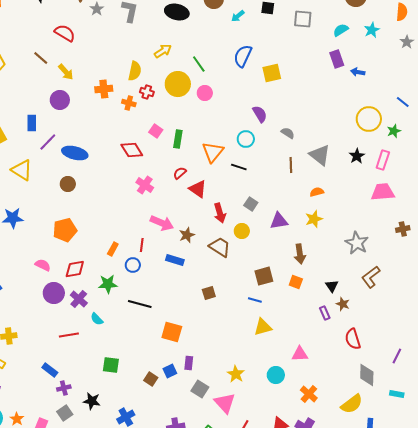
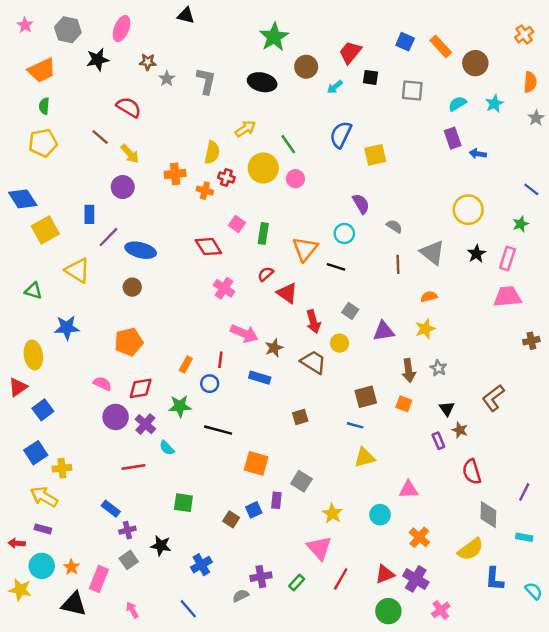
yellow circle: (369, 119) -> (468, 210), moved
gray star: (357, 243) -> (438, 368), moved, size x0.6
gray square: (200, 389) -> (301, 481), moved

